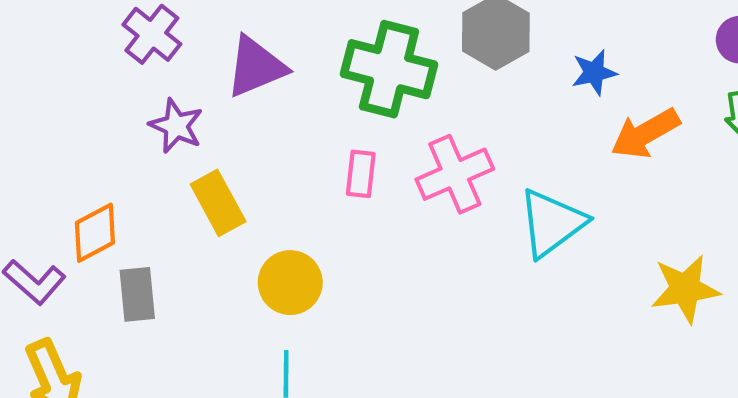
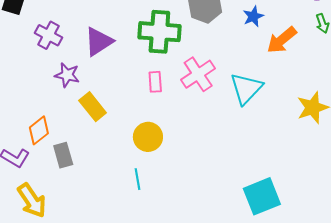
yellow circle: (290, 283) -> (148, 137), moved

